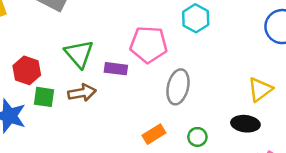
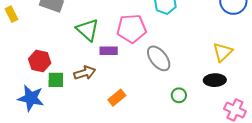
green triangle: (79, 54) -> (88, 30), moved
gray ellipse: (178, 87) -> (159, 58), turned -44
orange rectangle: (154, 134) -> (117, 98), moved

